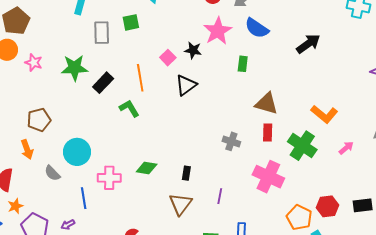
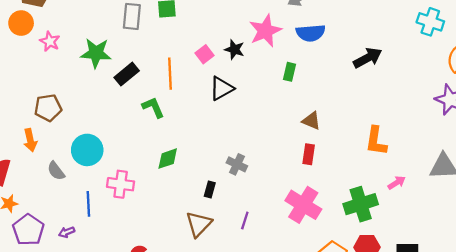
blue semicircle: (257, 28) -> (311, 33), turned -45
brown triangle: (267, 103) -> (311, 121), size x0.7
orange L-shape: (324, 114) -> (376, 141), turned 52
gray cross: (231, 141) -> (237, 164), moved
green cross: (302, 146) -> (361, 204), moved, turned 32
green diamond: (147, 168) -> (168, 159), moved, turned -35

